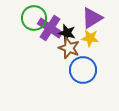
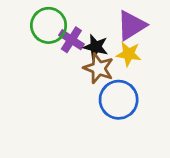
purple cross: (50, 28) -> (71, 40), size x0.7

